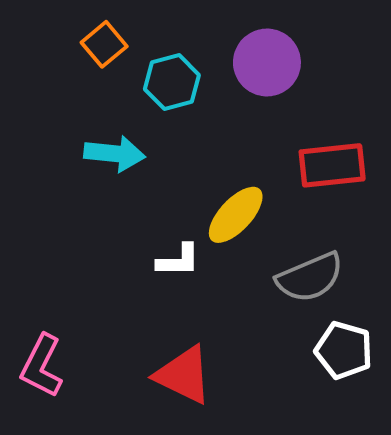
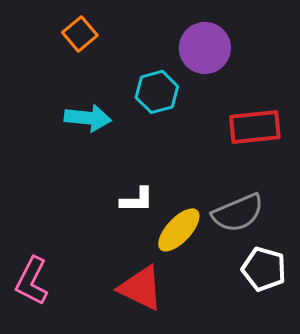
cyan hexagon: (172, 82) -> (157, 92), moved
yellow ellipse: (236, 215) -> (179, 230), moved

